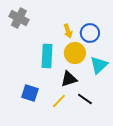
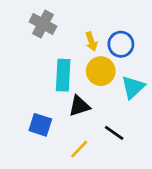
gray cross: (19, 18) -> (43, 24), moved
black triangle: (69, 79) -> (79, 106), moved
yellow line: (59, 101) -> (79, 149), moved

